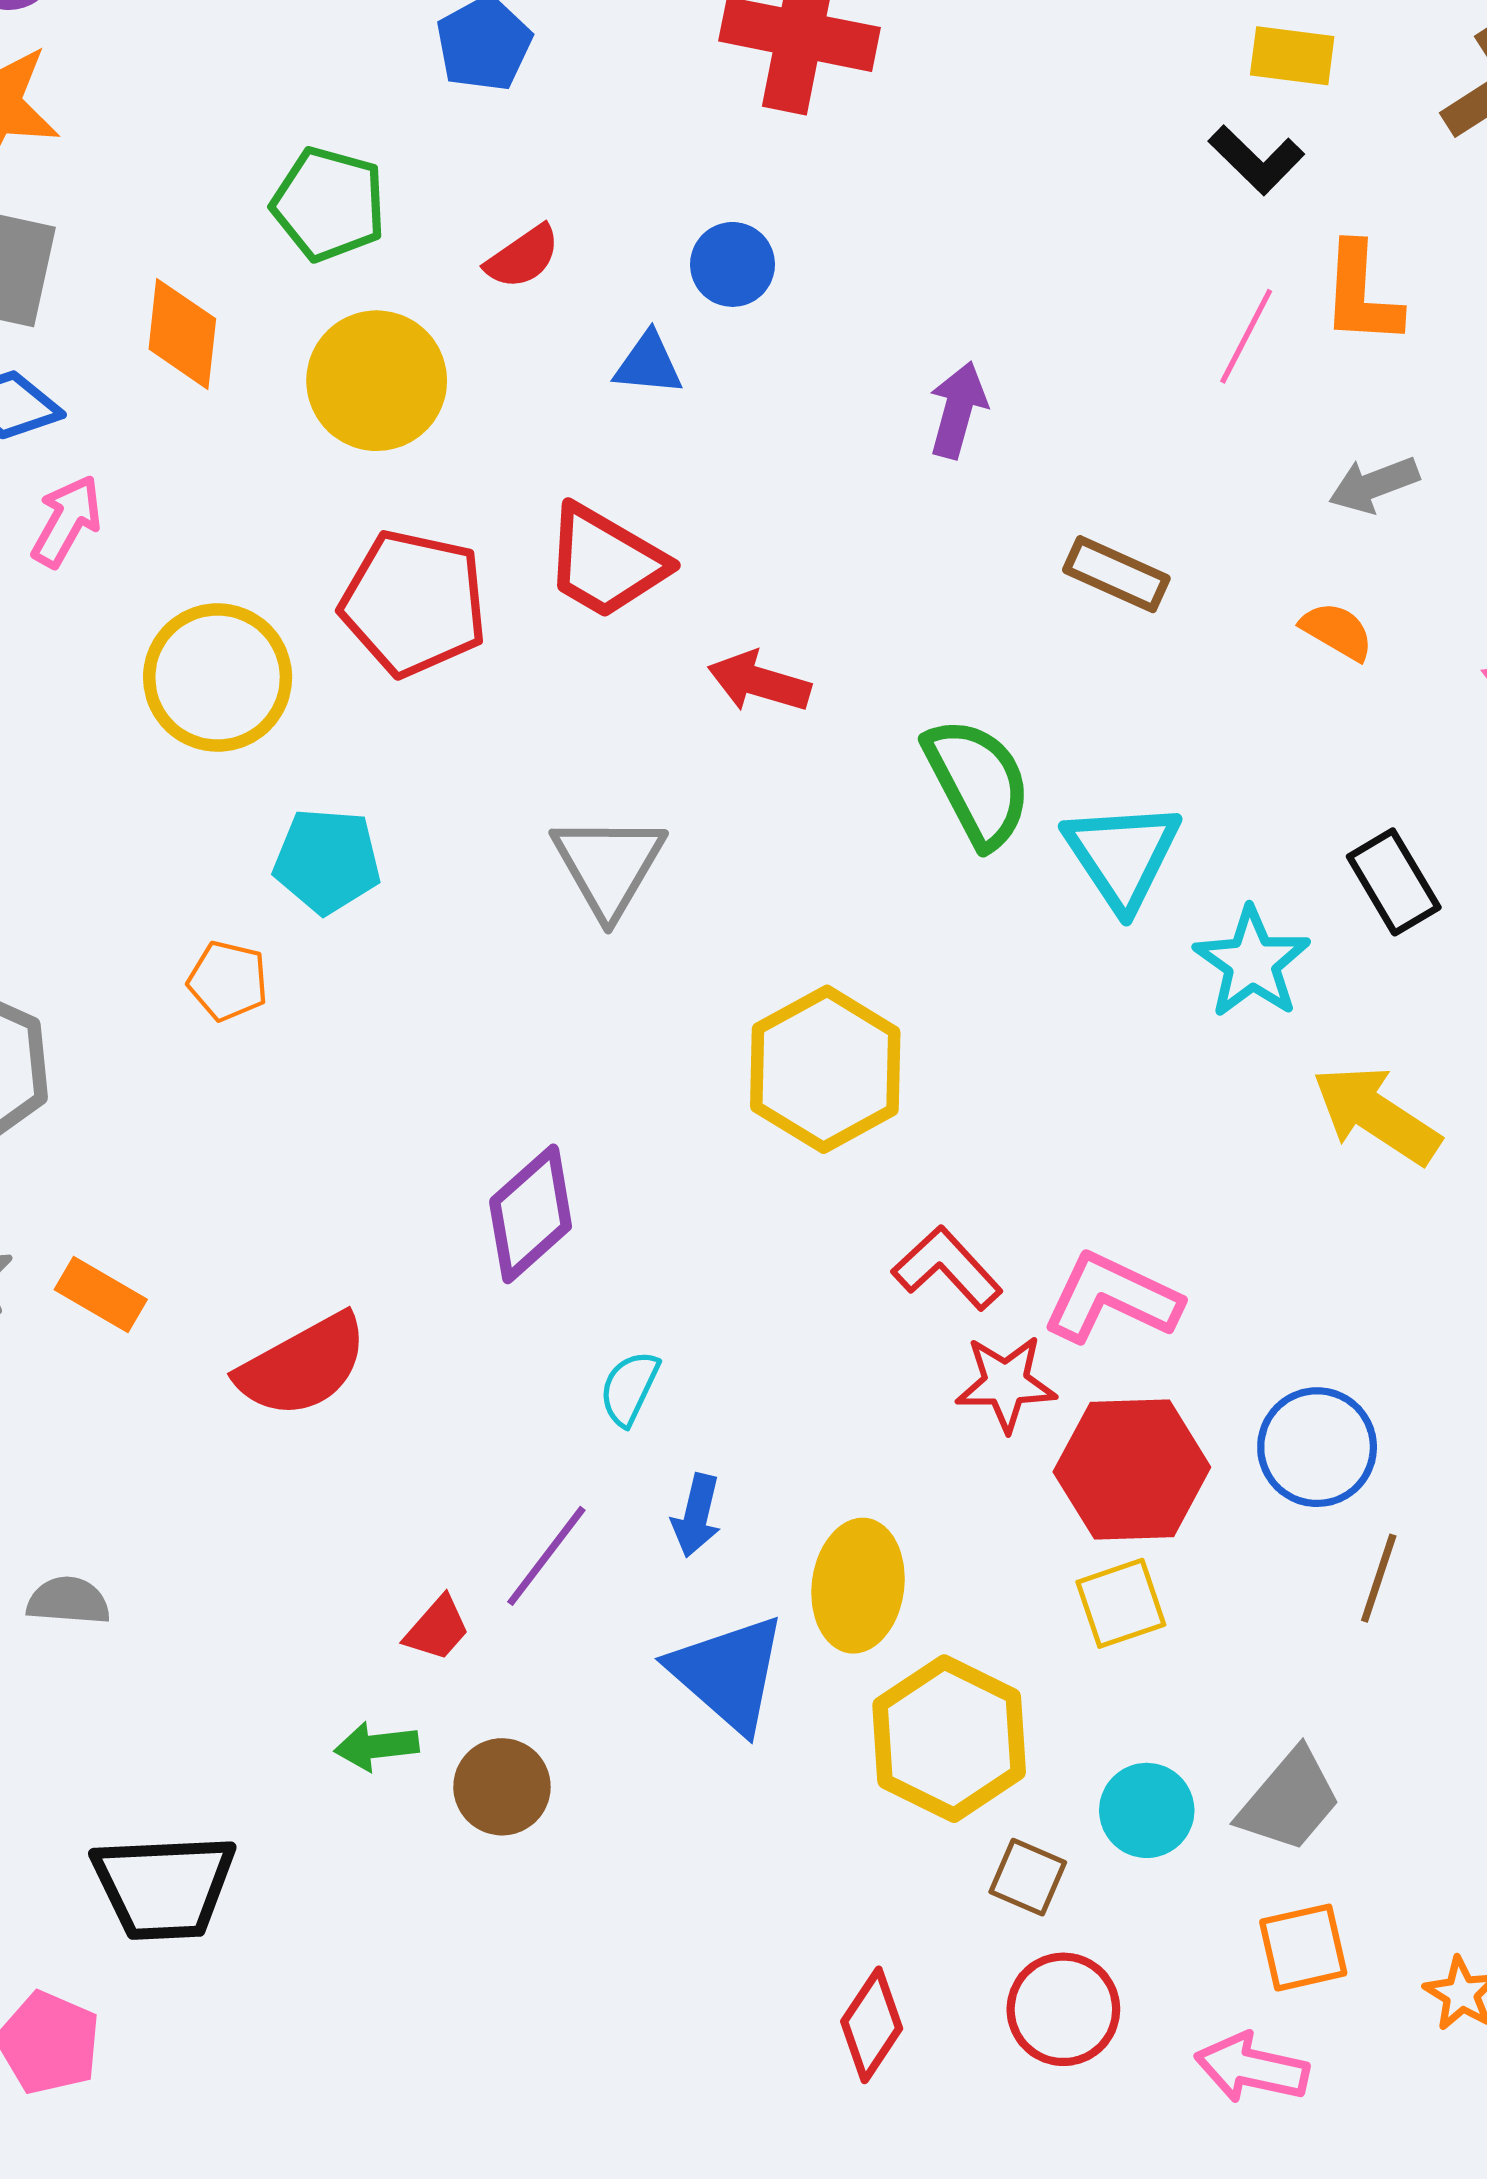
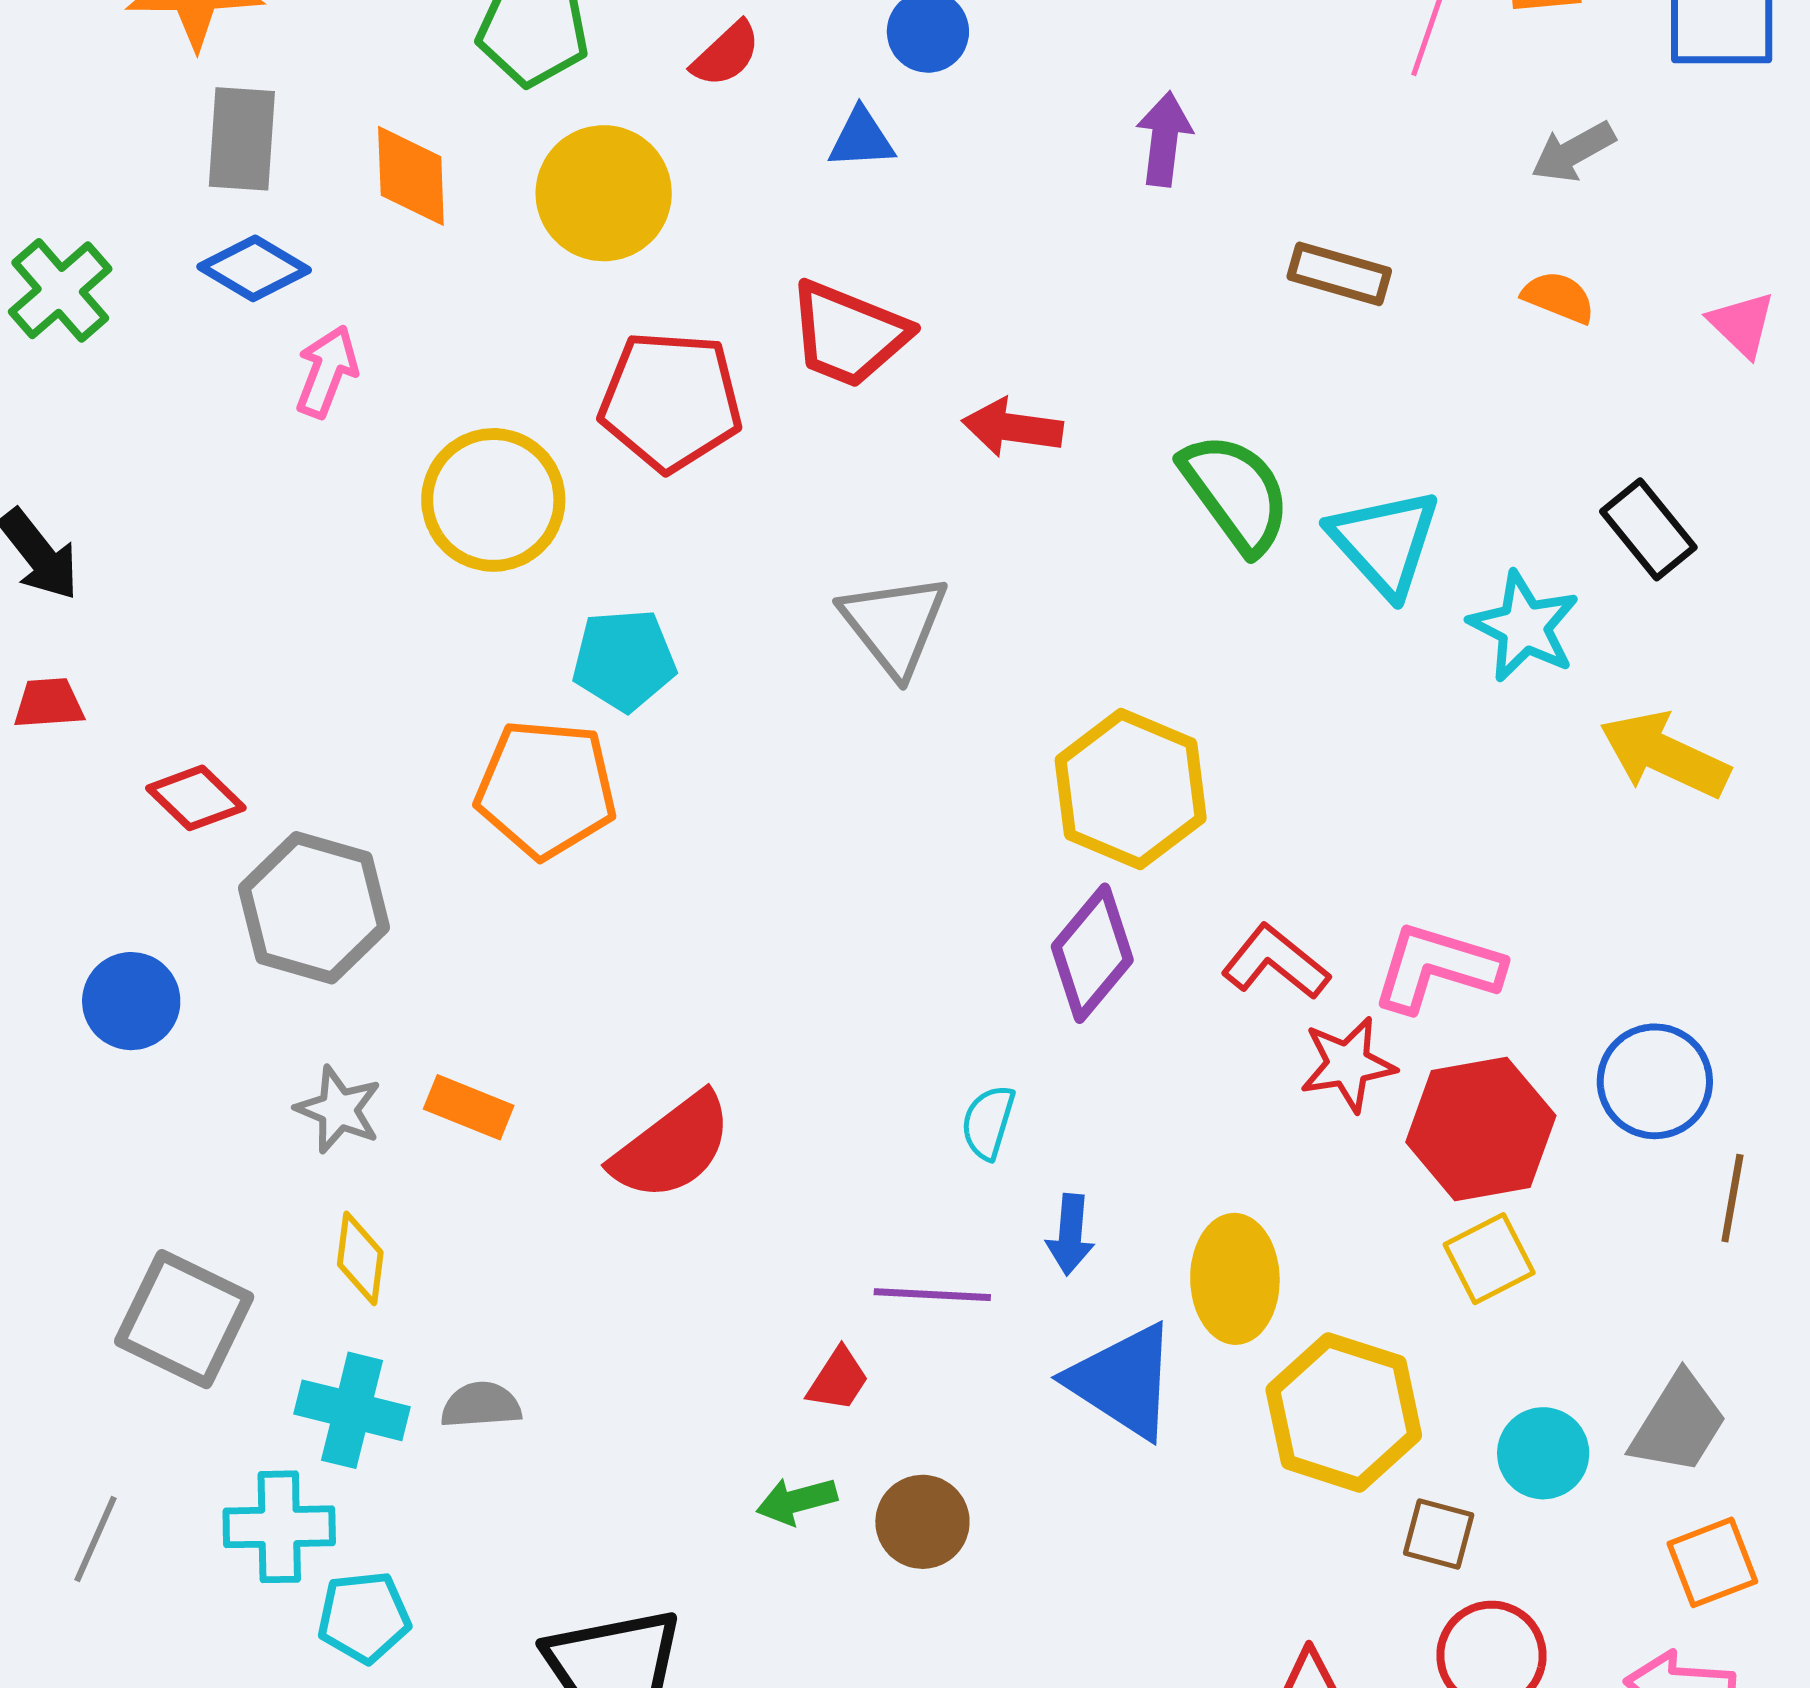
orange pentagon: (228, 981) -> (546, 789), size x1.8
purple diamond: (531, 1214) -> (1092, 953), moved
purple line: (546, 1556) -> (932, 1295), turned 64

